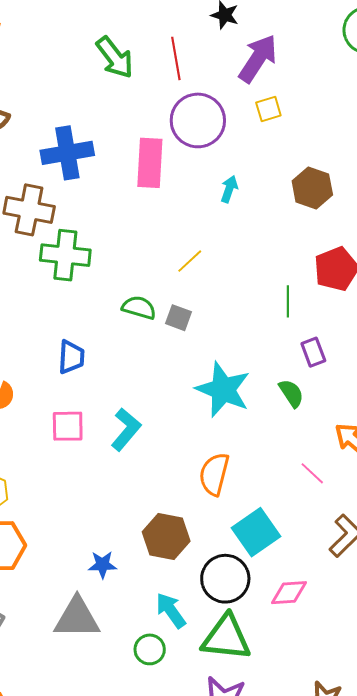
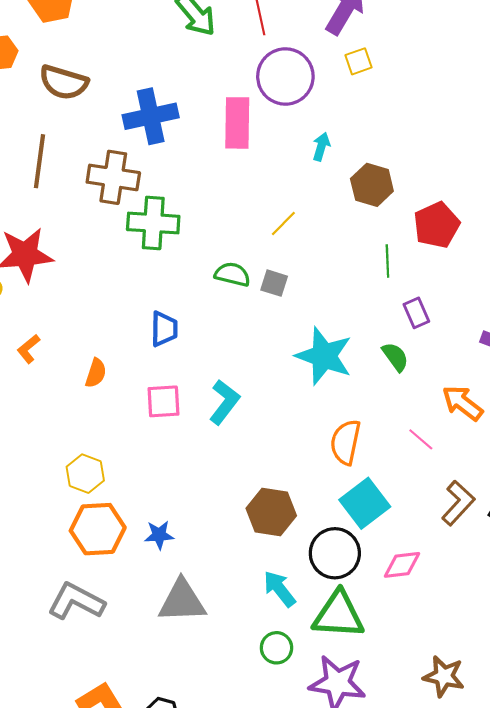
brown hexagon: (312, 188) -> (372, 185), moved
orange semicircle: (214, 474) -> (346, 442), moved
blue star: (102, 565) -> (159, 535), moved
green circle: (150, 649) -> (277, 648), moved

